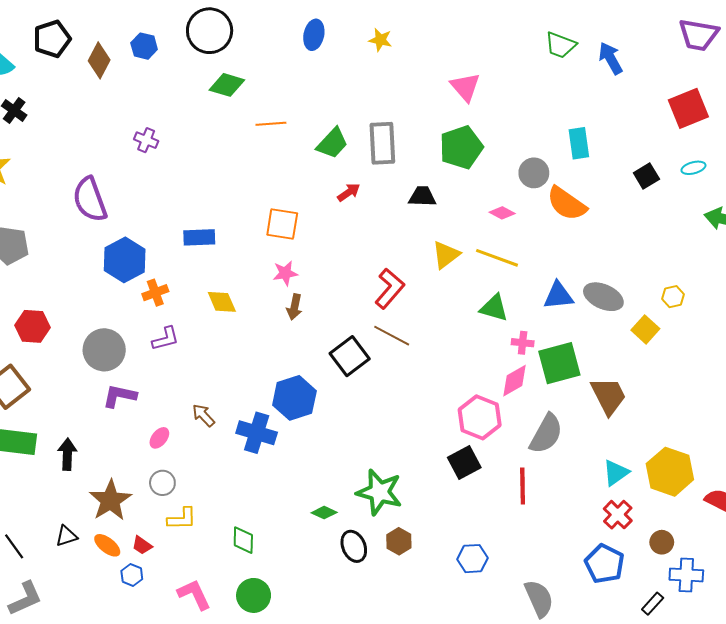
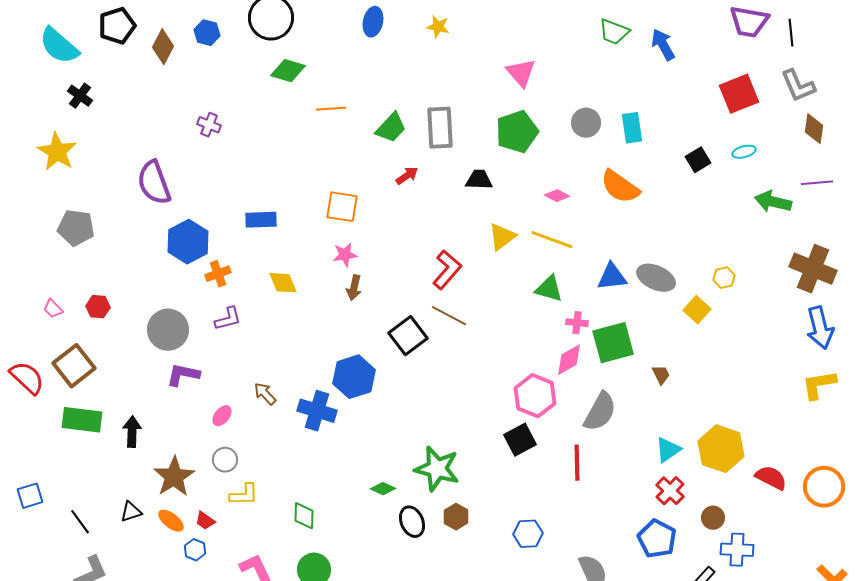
gray circle: (534, 173) -> (586, 123), moved
red hexagon: (33, 326) -> (98, 307), size x0.7
brown trapezoid: (609, 396) -> (661, 375), size x0.5

